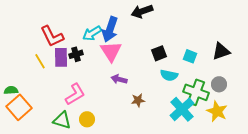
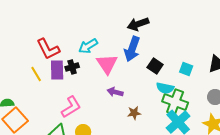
blue arrow: (110, 29) -> (132, 49), moved
black square: (159, 53) -> (155, 66), turned -35
green cross: (196, 92) -> (175, 102), moved

